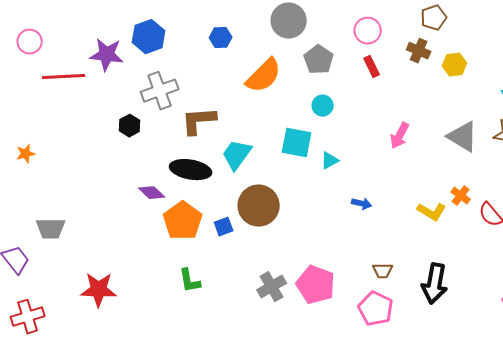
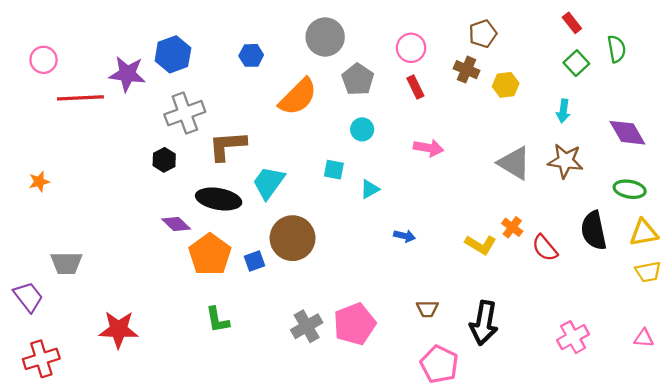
black hexagon: (130, 126) -> (164, 160), moved
pink arrow: (400, 136) -> (428, 148), moved, turned -108
cyan square: (297, 143) -> (334, 170), size x0.6
pink pentagon: (316, 285) -> (354, 324), turned 30
pink pentagon: (376, 309) -> (439, 364), moved

